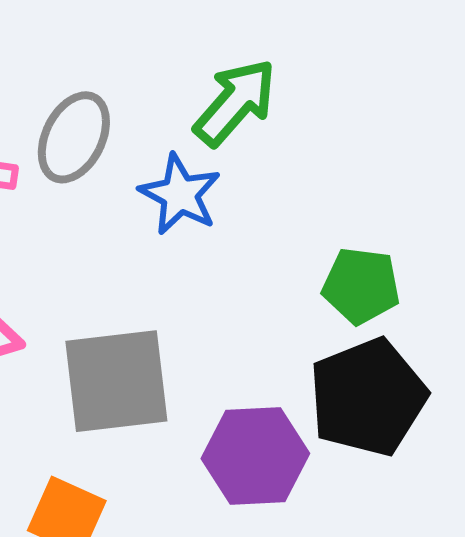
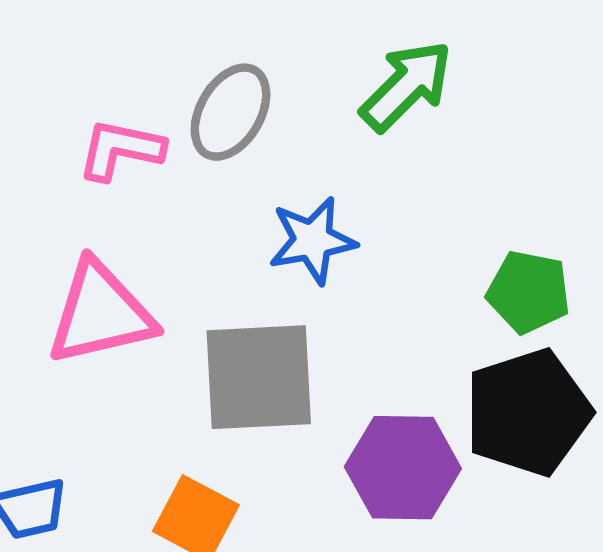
blue star: (180, 194) -> (312, 240), moved, turned 30

